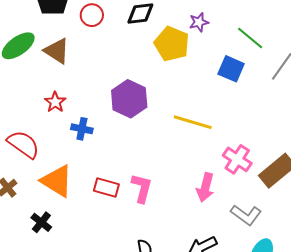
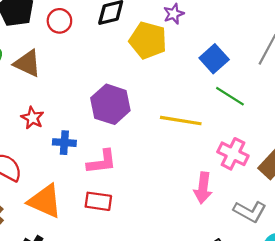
green line: (250, 38) -> (230, 96), moved
blue square: (231, 69) -> (214, 59), turned 32
pink L-shape: (142, 188) -> (102, 162), moved, turned 76

